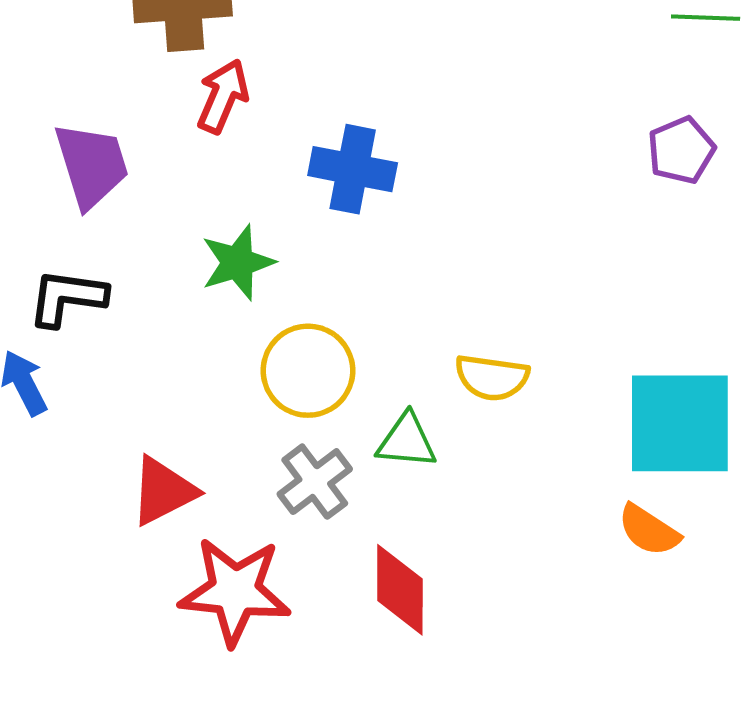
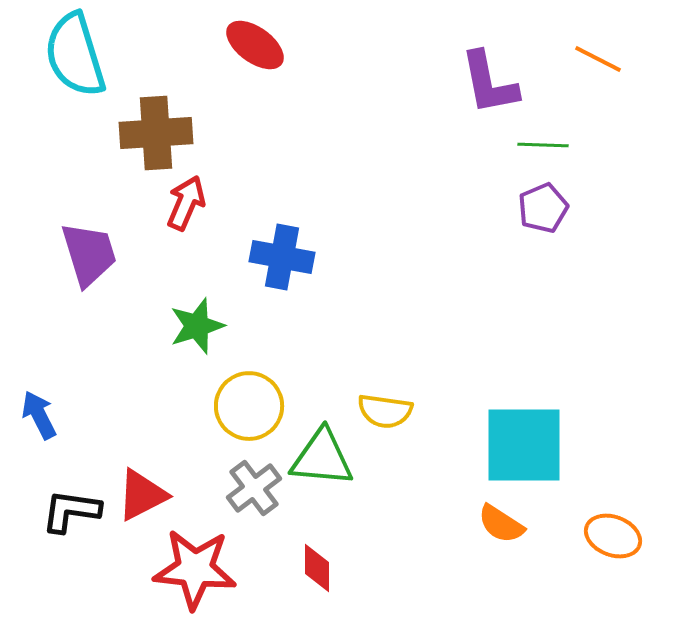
purple pentagon: (681, 150) -> (543, 208), moved
black L-shape: (67, 298) -> (71, 511), moved
green triangle: (407, 441) -> (322, 458), size x1.4
red diamond: (400, 590) -> (317, 568), size x0.7

